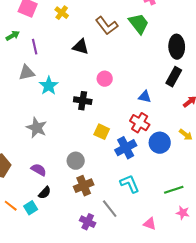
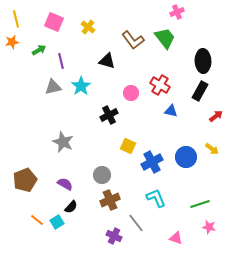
cyan star: (49, 86) -> (81, 86), moved
black cross: (83, 101) -> (109, 115), turned -36
red cross: (140, 123) -> (160, 85), moved

